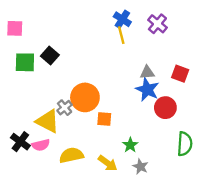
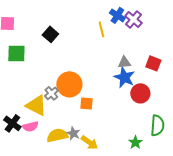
blue cross: (122, 19) -> (117, 15), moved
black square: (50, 56) -> (50, 34), moved
green star: (130, 145) -> (135, 142), moved
gray star: (140, 167) -> (73, 133), moved

